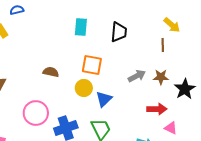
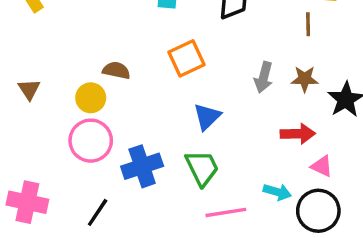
orange square: (92, 65) -> (187, 58), turned -35
gray arrow: (137, 76) -> (264, 77), turned 132
yellow circle: (84, 88) -> (91, 98), moved

